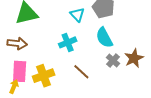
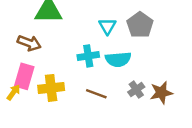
cyan semicircle: (104, 38) -> (118, 59), moved, turned -80
brown line: (81, 72) -> (96, 94), turned -36

